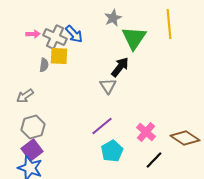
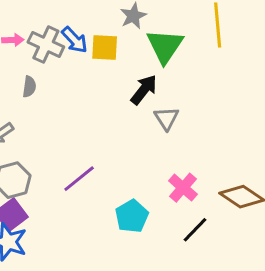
yellow square: (59, 56) -> (105, 47), moved
gray triangle: (108, 86) -> (166, 118), moved
purple line: (102, 126) -> (79, 179), moved

